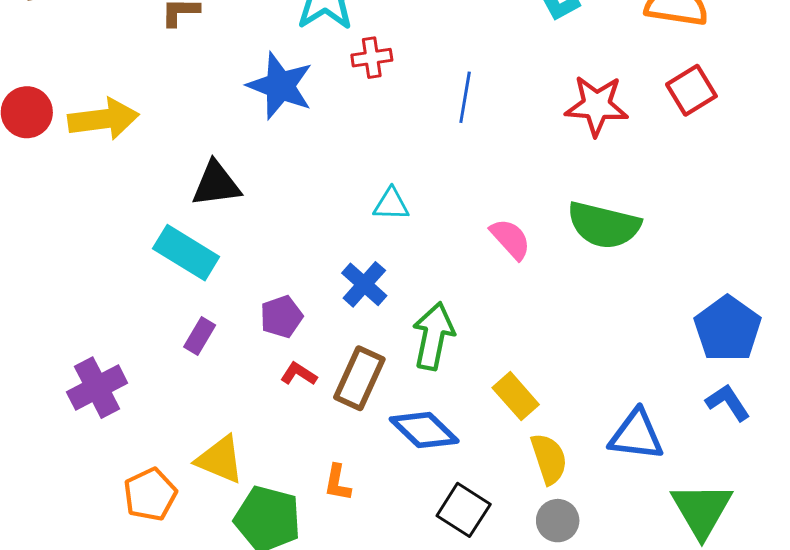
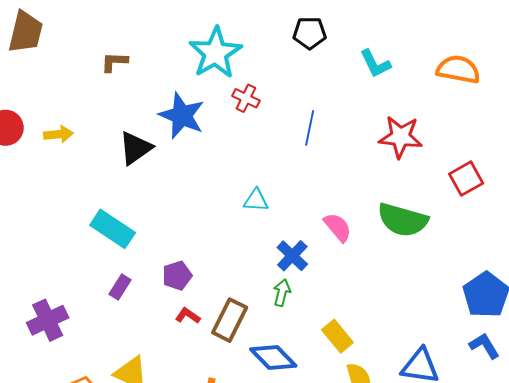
red cross: (372, 58) -> (246, 98), turned 32
red square: (691, 90) -> (466, 179), moved
yellow arrow: (103, 119) -> (59, 134), size x0.6
black triangle: (216, 184) -> (135, 148), moved, turned -30
blue cross: (364, 284) -> (292, 256), moved
green arrow: (433, 336) -> (282, 293), size x0.6

